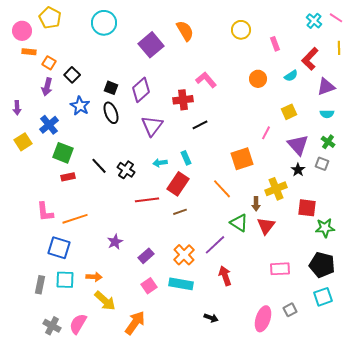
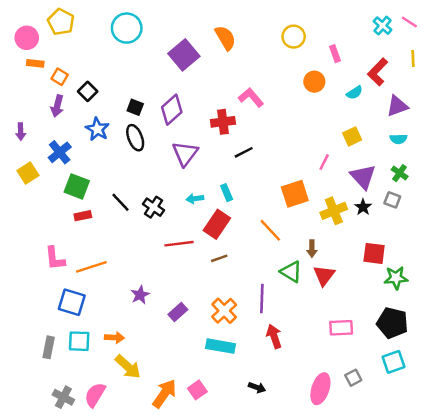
orange circle: (258, 79) -> (314, 82), moved
yellow cross: (276, 189) -> (334, 211), moved
purple line: (215, 245) -> (262, 299), turned -45
pink square: (149, 286) -> (197, 390), moved

